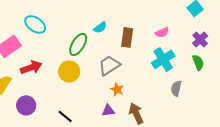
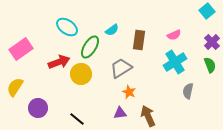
cyan ellipse: (35, 24) -> (67, 27), moved
red arrow: (31, 67) -> (59, 62), moved

